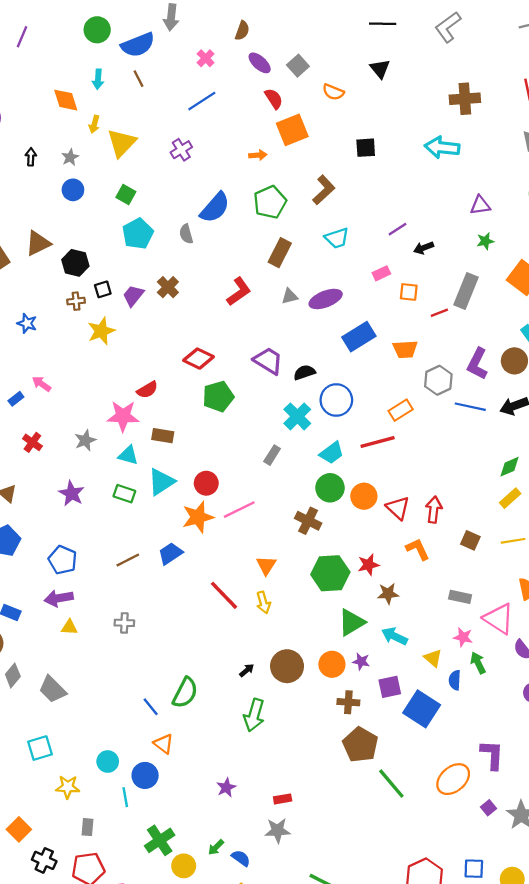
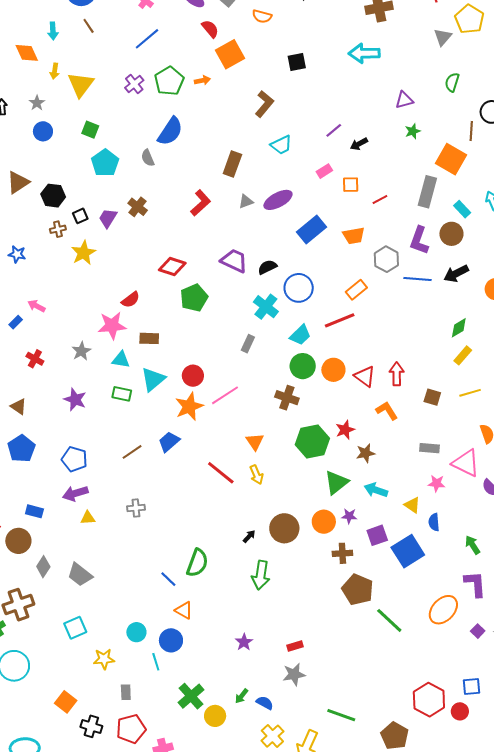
green pentagon: (270, 202) -> (169, 81), moved
gray rectangle: (466, 291) -> (427, 192), moved
green arrow: (478, 663) -> (473, 545), moved
blue square: (422, 709) -> (408, 551), turned 32

